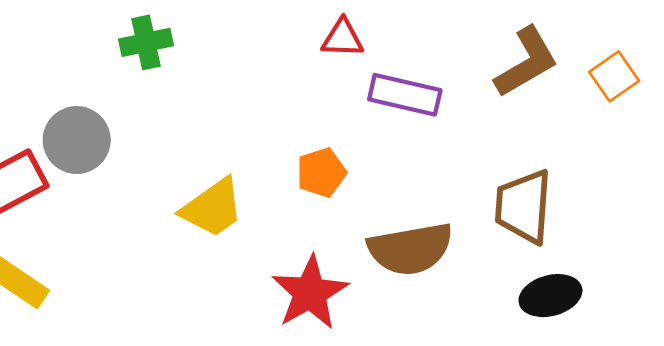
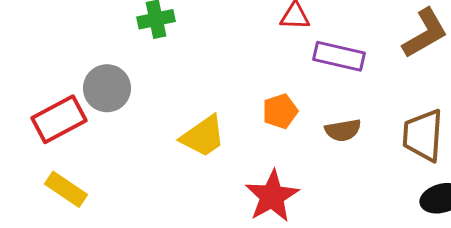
brown semicircle: (410, 249) -> (343, 130), moved, size x0.6

